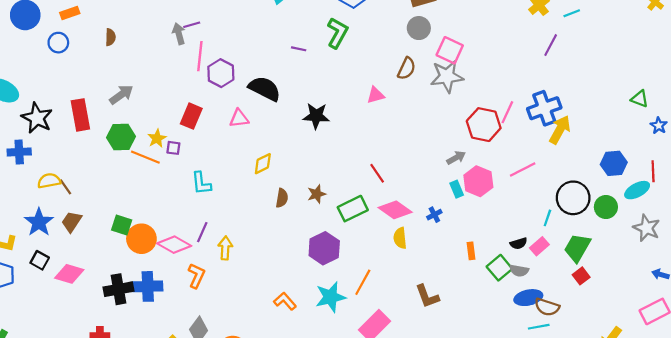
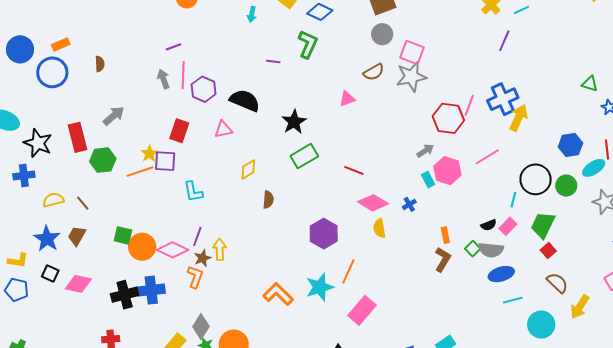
gray arrow: (179, 34) -> (163, 79), moved
blue circle: (58, 43) -> (52, 72), size x1.6
brown semicircle: (407, 68) -> (374, 72), turned 40
black star: (316, 116) -> (294, 122), turned -30
green hexagon: (121, 137) -> (103, 160), moved
purple square: (173, 148) -> (165, 161), size x1.6
orange line: (145, 157) -> (140, 172), turned -36
red line: (377, 173) -> (354, 170), turned -30
brown line: (65, 187) -> (83, 203), moved
brown star: (317, 194) -> (202, 258), moved
green rectangle: (353, 209) -> (304, 156), moved
purple hexagon: (324, 248) -> (324, 234), moved
green square: (499, 268) -> (473, 249), size x0.7
gray semicircle: (519, 271) -> (491, 250), size x1.4
brown L-shape: (427, 296) -> (443, 259), moved, turned -125
orange L-shape: (285, 301) -> (278, 294), size x1.4
brown semicircle: (547, 307) -> (557, 283), moved, turned -150

